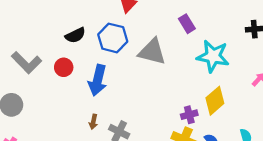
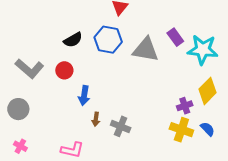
purple rectangle: (187, 24) -> (175, 37), moved
blue arrow: (98, 80) -> (84, 95), moved, size x0.7

